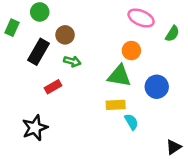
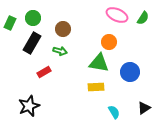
green circle: (40, 12) -> (33, 18), moved
green semicircle: (172, 34) -> (143, 18), moved
brown circle: (65, 35) -> (63, 29), moved
cyan semicircle: (131, 122) -> (114, 112), moved
black triangle: (174, 147) -> (144, 108), moved

